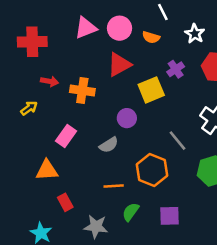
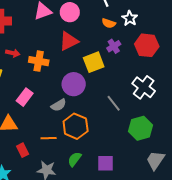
orange semicircle: (151, 37) -> (109, 23), moved
purple circle: (127, 118) -> (74, 84), size x1.5
orange hexagon: (152, 170) -> (76, 126), moved
orange line: (114, 186) -> (49, 138), moved

